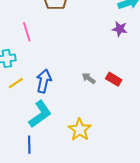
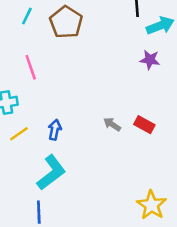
blue arrow: (44, 81) -> (55, 130), size x0.7
yellow star: (80, 130) -> (152, 205), moved

